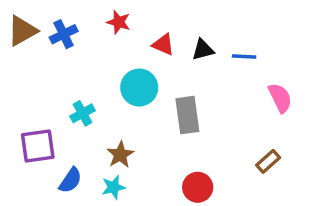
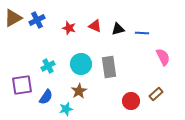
red star: (119, 22) -> (69, 28), moved
cyan circle: (139, 88) -> (81, 64), moved
brown star: (120, 155) -> (79, 91), moved
blue semicircle: (70, 180) -> (46, 97), moved
red circle: (198, 187) -> (131, 101), moved

